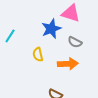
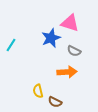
yellow semicircle: (38, 54) -> (38, 91), moved

